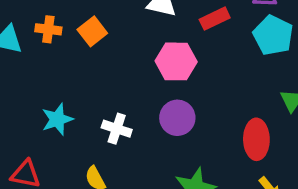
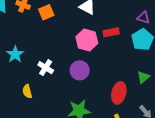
red rectangle: (215, 19) -> (111, 32), moved
cyan star: (57, 119) -> (15, 54), turned -30

